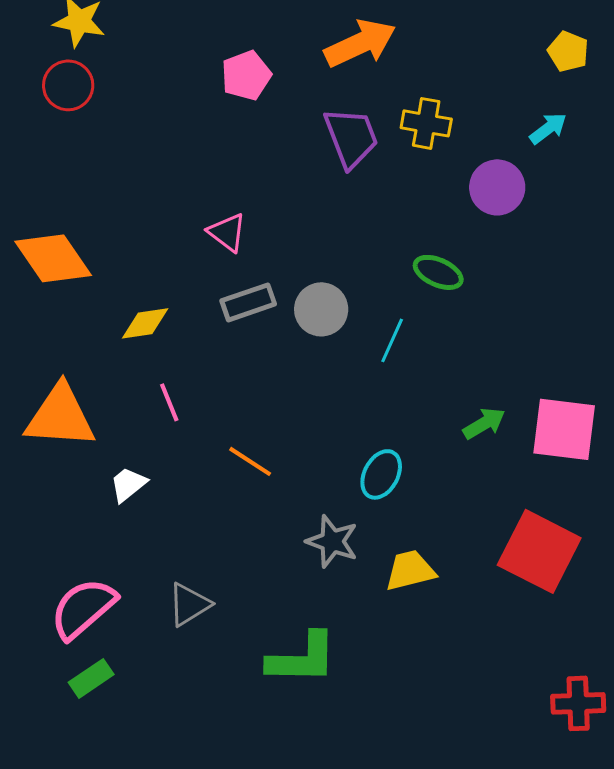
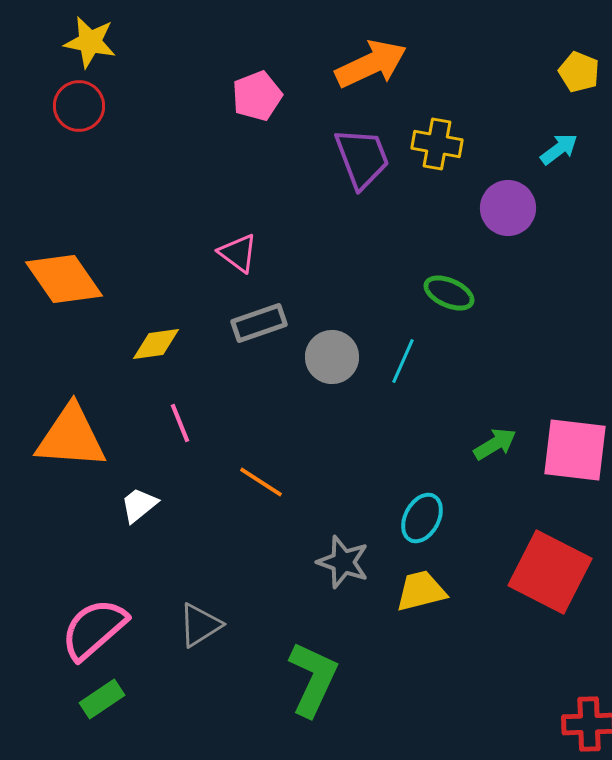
gray circle: (321, 309) -> (332, 357), moved
cyan ellipse: (381, 474) -> (422, 518), moved
green L-shape: (302, 658) -> (313, 679), turned -66

